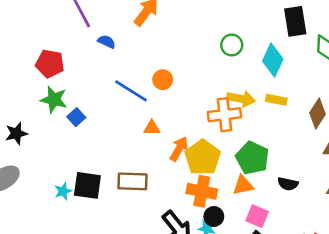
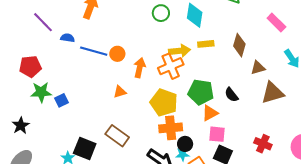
blue line: (131, 91) -> (94, 51), moved
blue square: (76, 117) -> (61, 100), turned 32
orange arrow: (179, 149) -> (140, 68), moved
brown rectangle: (132, 181) -> (117, 136), turned 50
black semicircle: (288, 184) -> (231, 95), moved, turned 56
black square: (87, 185) -> (85, 148), turned 30
orange triangle: (243, 185) -> (210, 113), moved

